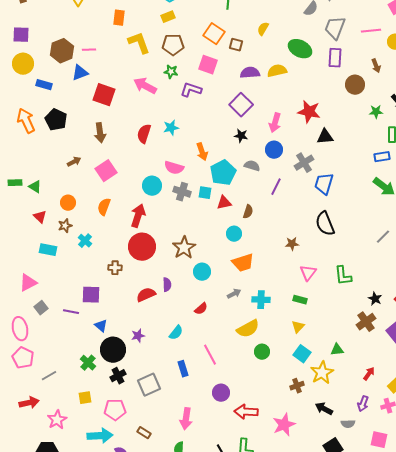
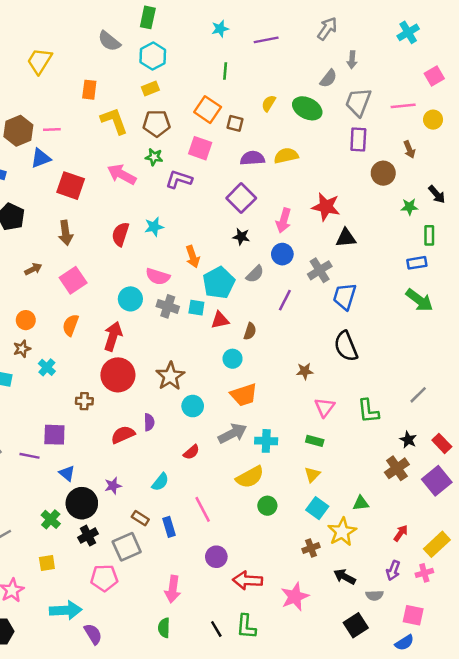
green ellipse: (300, 49) -> (307, 108), moved
gray semicircle: (252, 166) -> (255, 274), turned 119
gray line: (383, 237) -> (418, 395), moved
gray arrow: (234, 294) -> (233, 433), size x1.6
pink pentagon: (115, 410) -> (104, 578), moved
brown rectangle: (144, 433) -> (140, 518), moved

